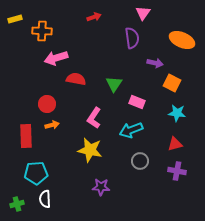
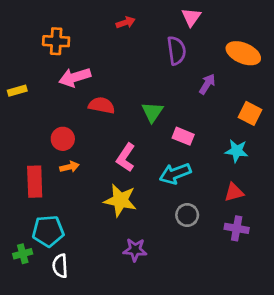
yellow rectangle: (15, 19) -> (17, 91), moved
purple arrow: (155, 63) -> (207, 84), turned -70
orange square: (172, 83) -> (250, 113), moved
green cross: (17, 204) -> (23, 254), moved

